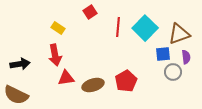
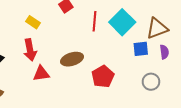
gray circle: (173, 72) -> (151, 82), moved
brown ellipse: (93, 85) -> (72, 59), moved

